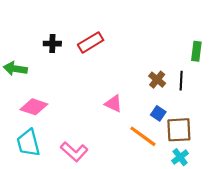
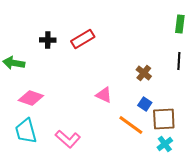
green rectangle: (196, 51) -> (180, 24), moved
black line: (181, 81) -> (179, 61), moved

